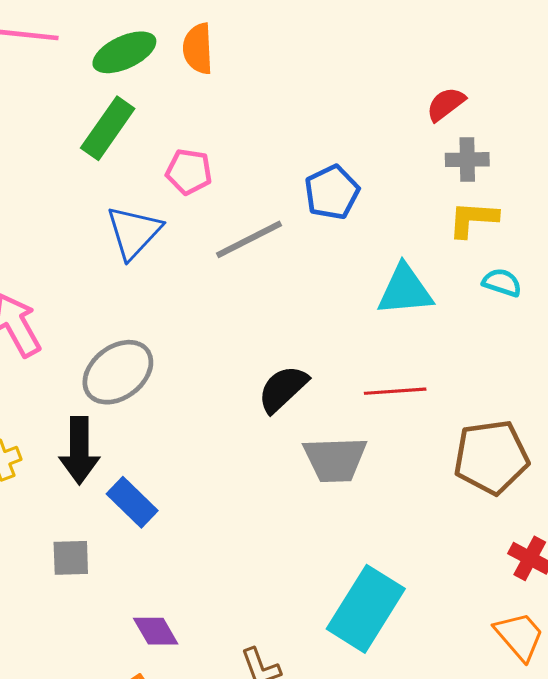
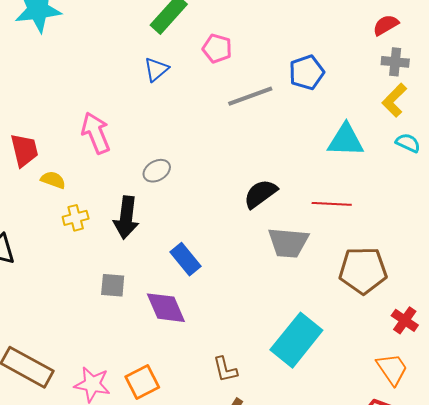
yellow L-shape: (473, 219) -> (394, 100), turned -56
blue triangle: (134, 232) -> (156, 69), moved, size x0.7
gray ellipse: (118, 372) -> (157, 171), size x0.6
brown pentagon: (491, 457) -> (363, 270), moved
blue rectangle: (132, 502) -> (186, 259), moved
purple diamond: (156, 631) -> (166, 308), moved, size x1.4

